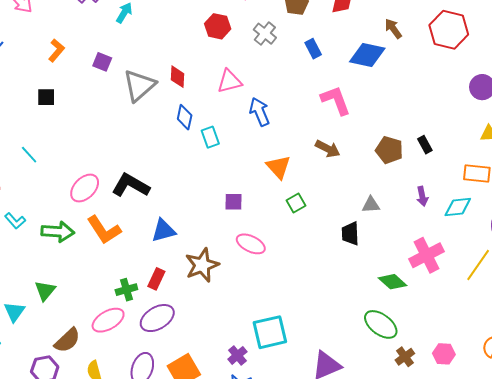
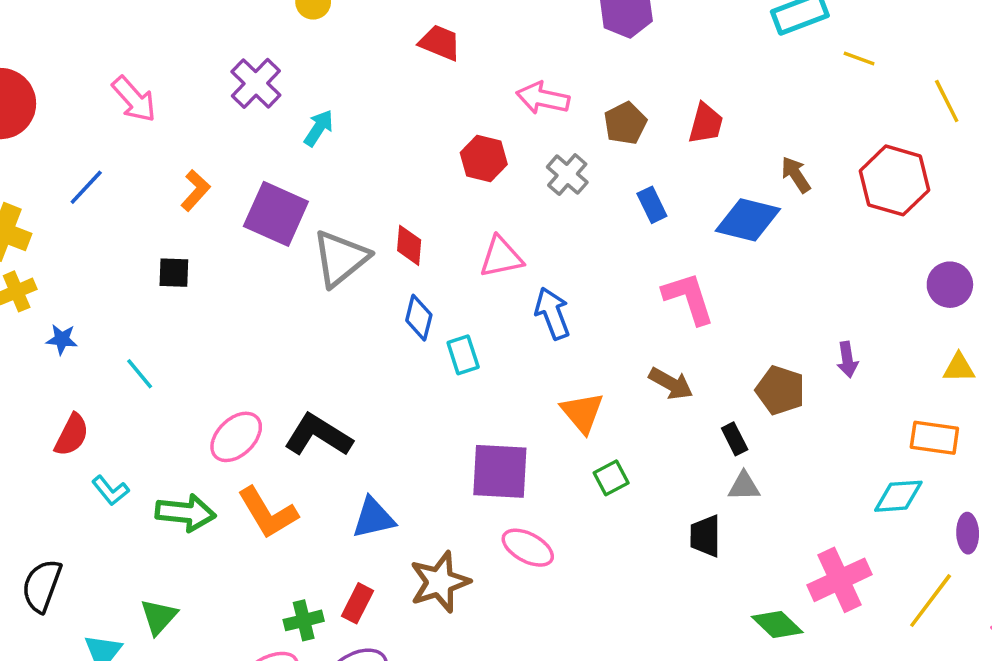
purple square: (102, 62) -> (276, 214), size x1.8
black rectangle: (425, 145) -> (735, 439), moved
purple arrow: (422, 196) -> (847, 360), moved
purple square: (233, 202) -> (500, 471), size x1.8

